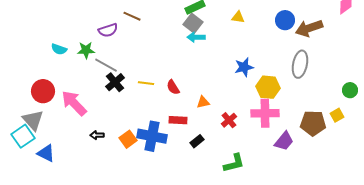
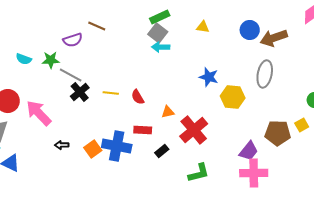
blue star: (244, 67) -> (209, 77), turned 30
pink cross: (265, 113) -> (254, 173), moved
red cross: (229, 120) -> (194, 130), size x1.8

